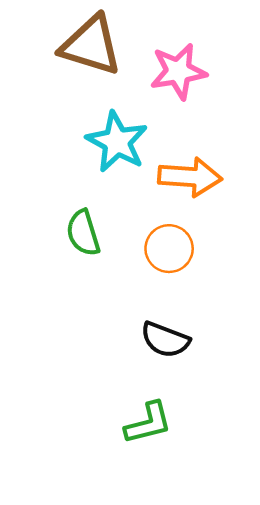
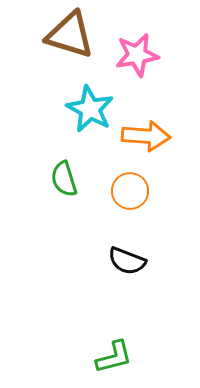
green L-shape: (148, 423) -> (114, 357), moved

